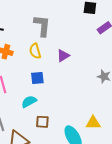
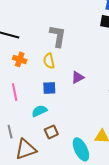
purple triangle: (63, 56) -> (78, 77), moved
brown square: (42, 122) -> (51, 132), turned -32

